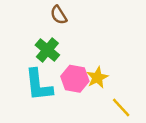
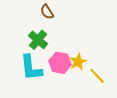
yellow line: (121, 108) -> (97, 76), moved

